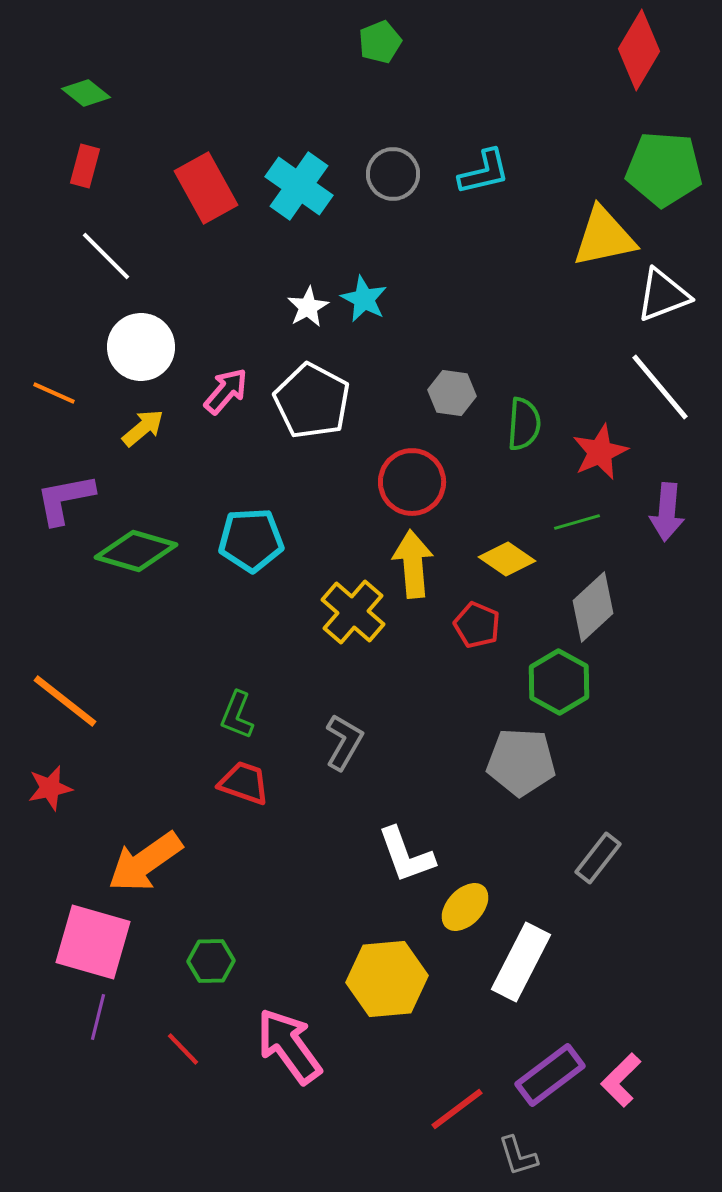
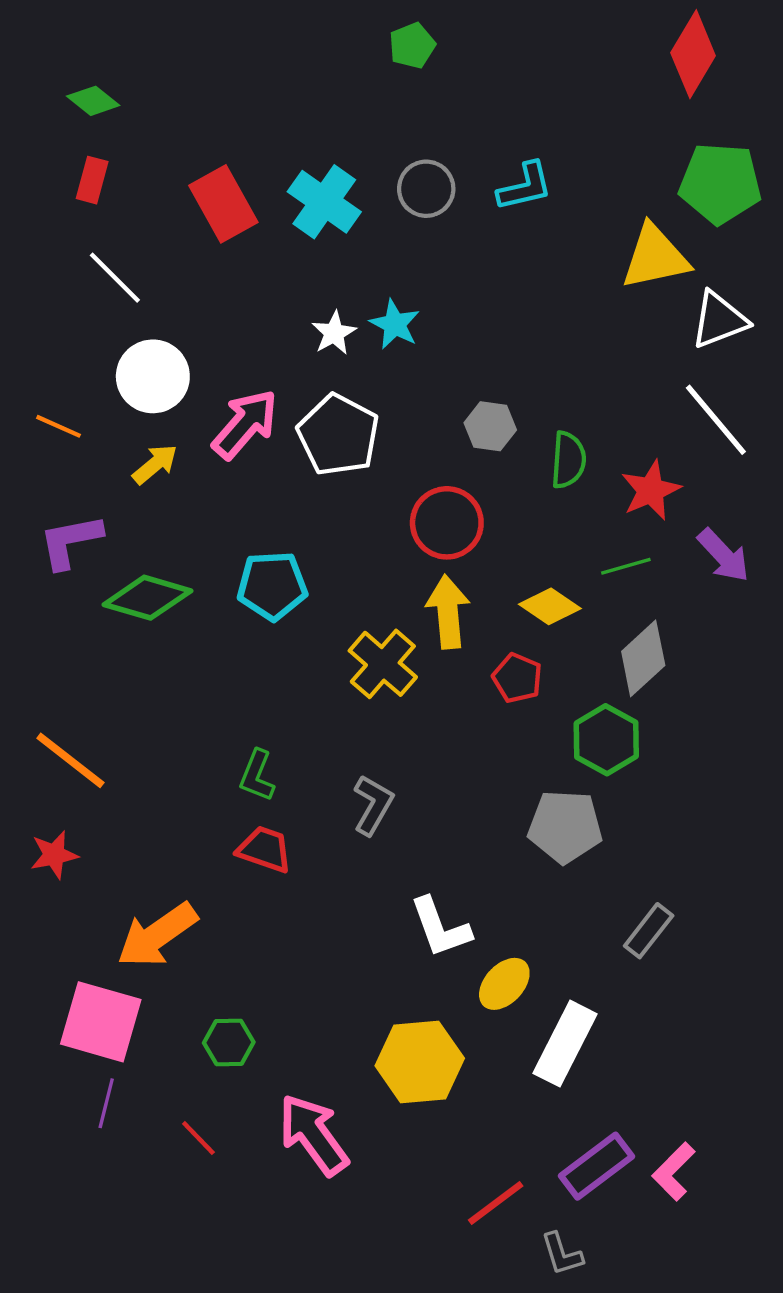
pink arrow: (226, 391) -> (245, 424), size x1.4
purple arrow: (667, 512) -> (723, 555), turned -48

